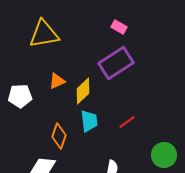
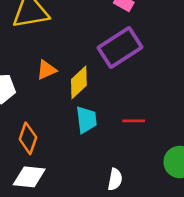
red line: (127, 122) -> (134, 121), turned 36
orange diamond: (59, 136) -> (28, 138), moved

